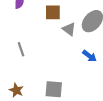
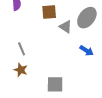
brown star: (16, 90) -> (21, 70), moved

